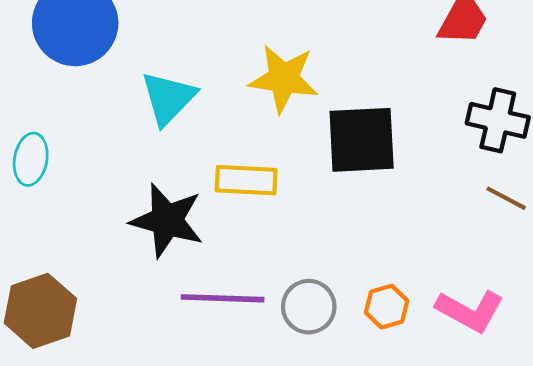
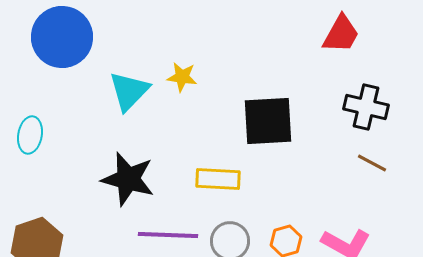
yellow star: (284, 79) -> (182, 77), moved, size x0.6
yellow rectangle: (246, 180) -> (218, 179), moved

